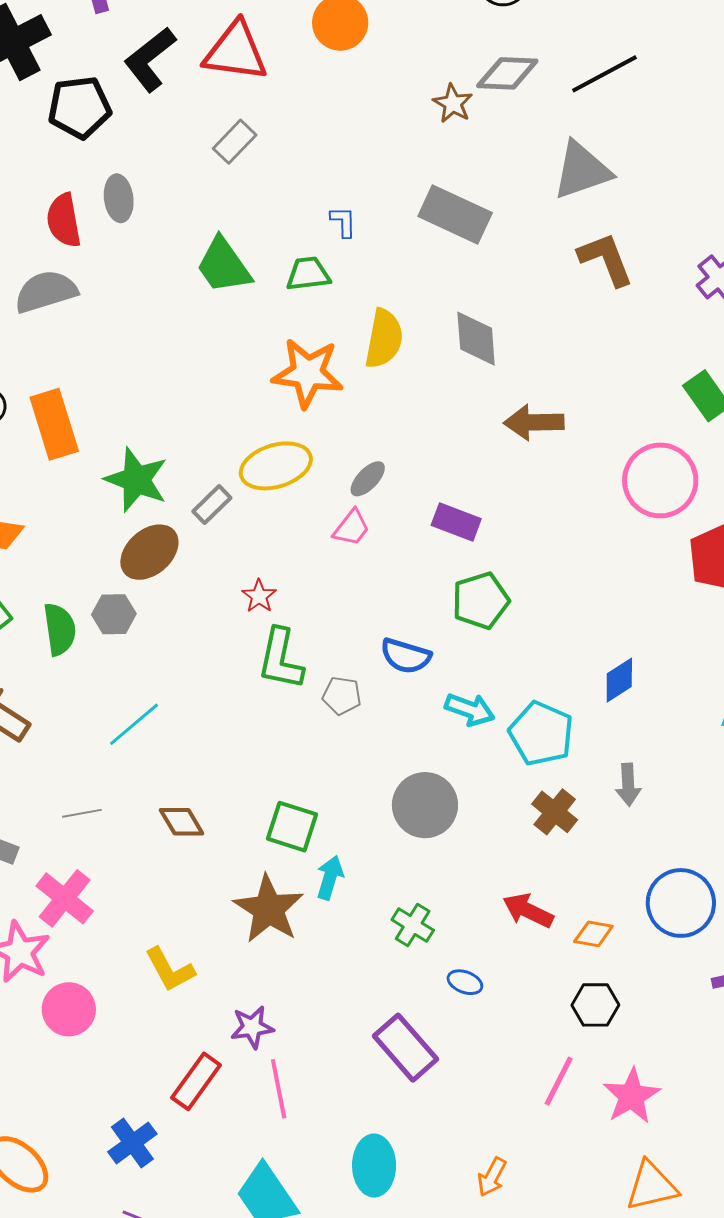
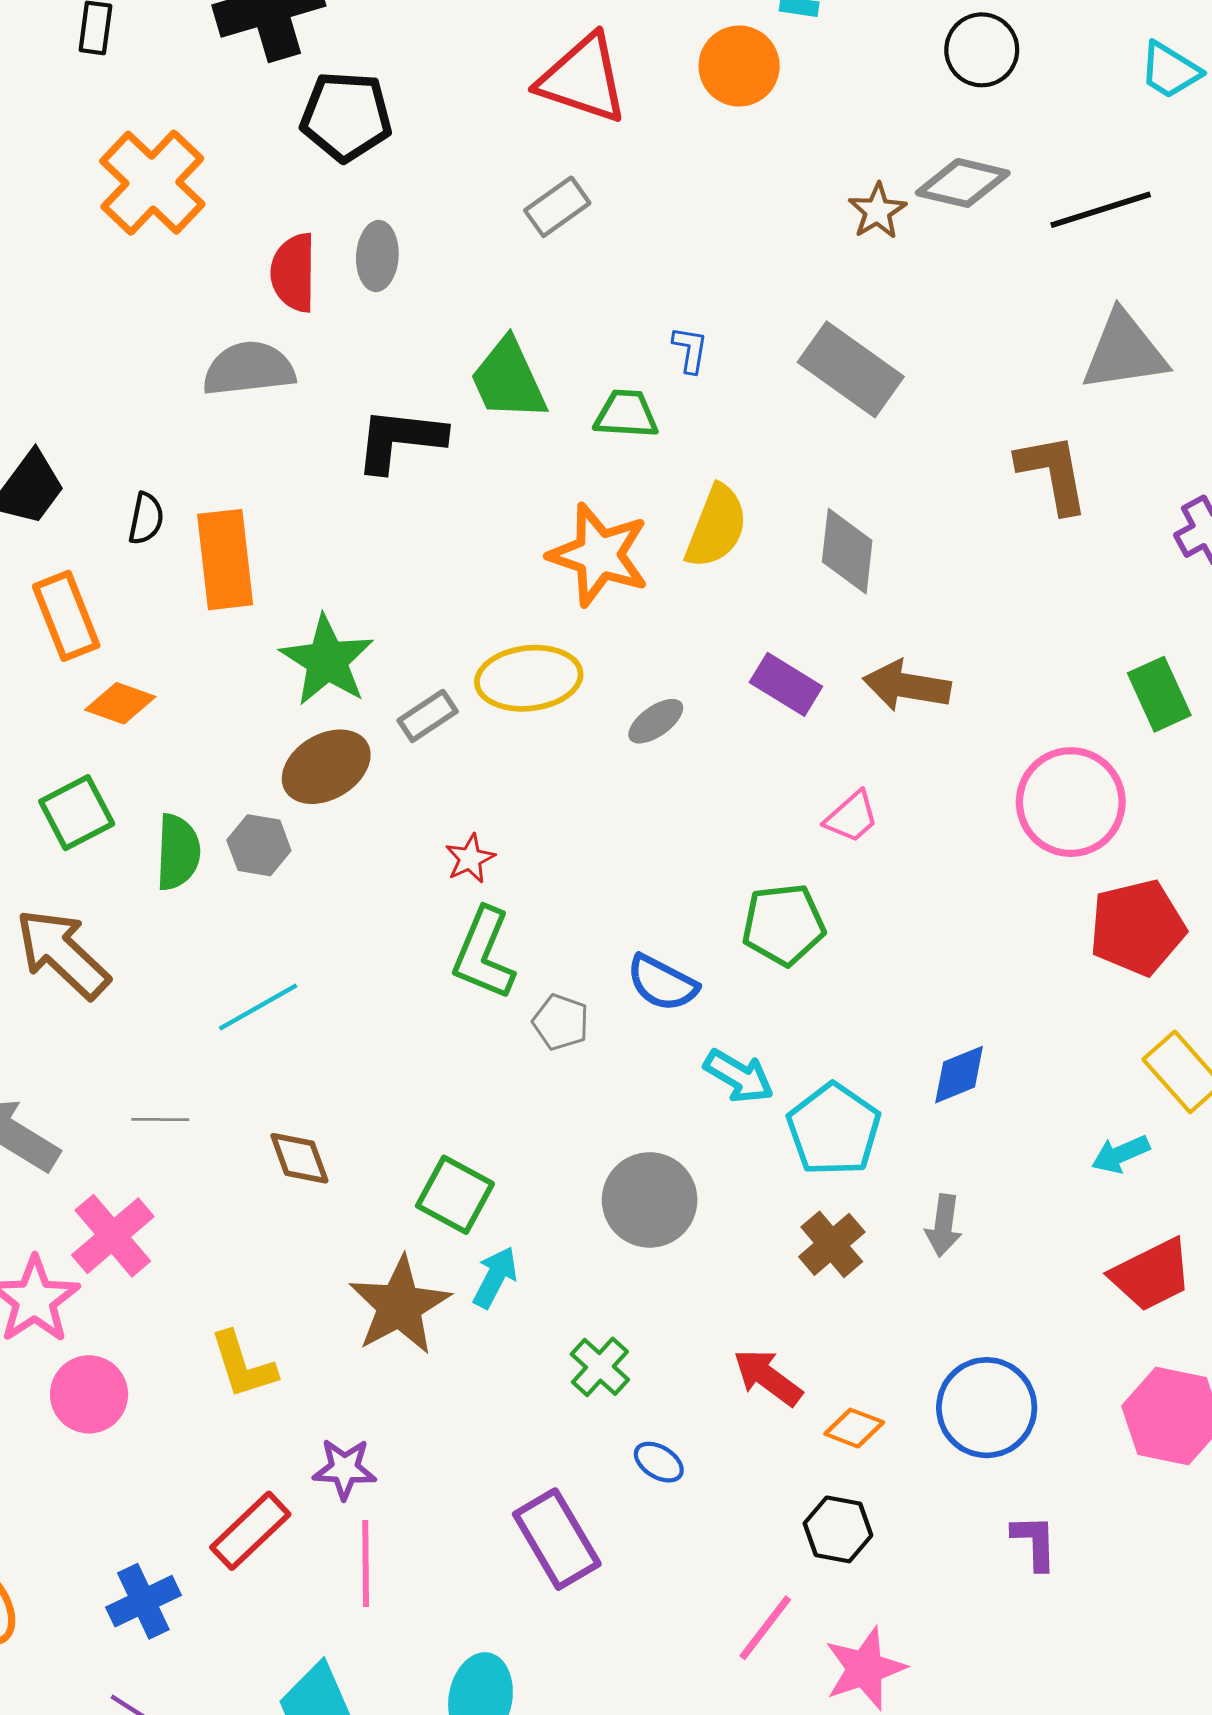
black L-shape: (150, 59) -> (400, 440), moved, turned 34
gray triangle: (582, 170) -> (1124, 351), moved
purple rectangle: (456, 522) -> (786, 684), moved
pink trapezoid: (351, 528) -> (852, 817), moved

